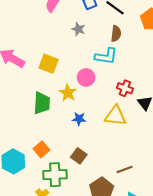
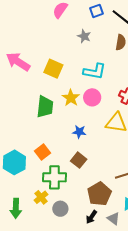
cyan L-shape: (106, 56) -> (94, 71), moved
pink circle: (86, 77) -> (92, 97), moved
blue star: (79, 119) -> (79, 132), moved

